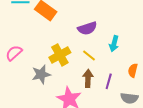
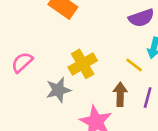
purple semicircle: (87, 28) -> (141, 18), moved
yellow line: (89, 55) -> (134, 65), moved

